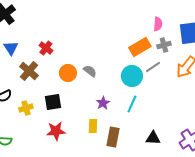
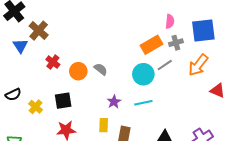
red cross: (46, 48) -> (53, 62), moved
brown cross: (29, 71) -> (39, 31), moved
cyan line: (132, 104) -> (143, 103), turned 54
yellow cross: (26, 108) -> (36, 107), turned -32

